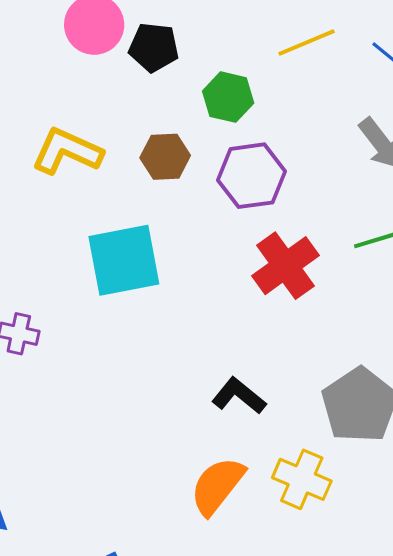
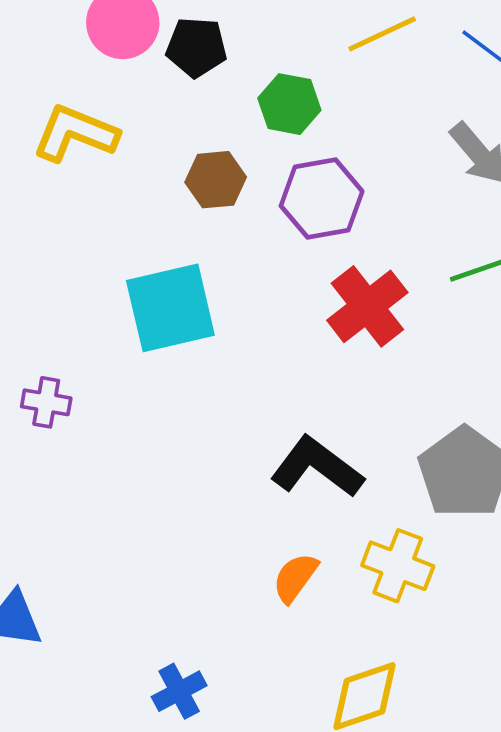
yellow L-shape: (67, 151) -> (75, 133), moved
black L-shape: (239, 396) -> (317, 467), size x1.4
orange semicircle: (217, 486) -> (295, 578), size x0.7

